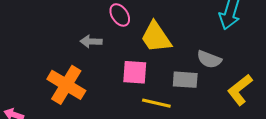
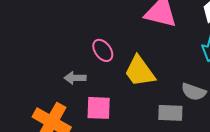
pink square: (135, 72) -> (99, 108), moved

